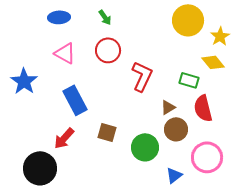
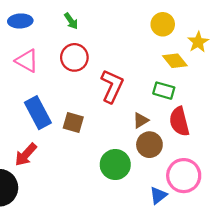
yellow circle: (188, 20) -> (163, 24), size x0.7
yellow diamond: (213, 62) -> (175, 61), moved
brown square: (107, 132) -> (73, 123), moved
blue triangle: (174, 175) -> (158, 195), moved

